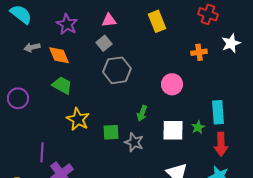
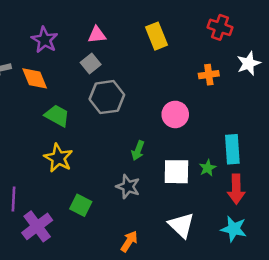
green trapezoid: (62, 85) -> (57, 116), moved
green square: (111, 132) -> (81, 205), moved, turned 30

